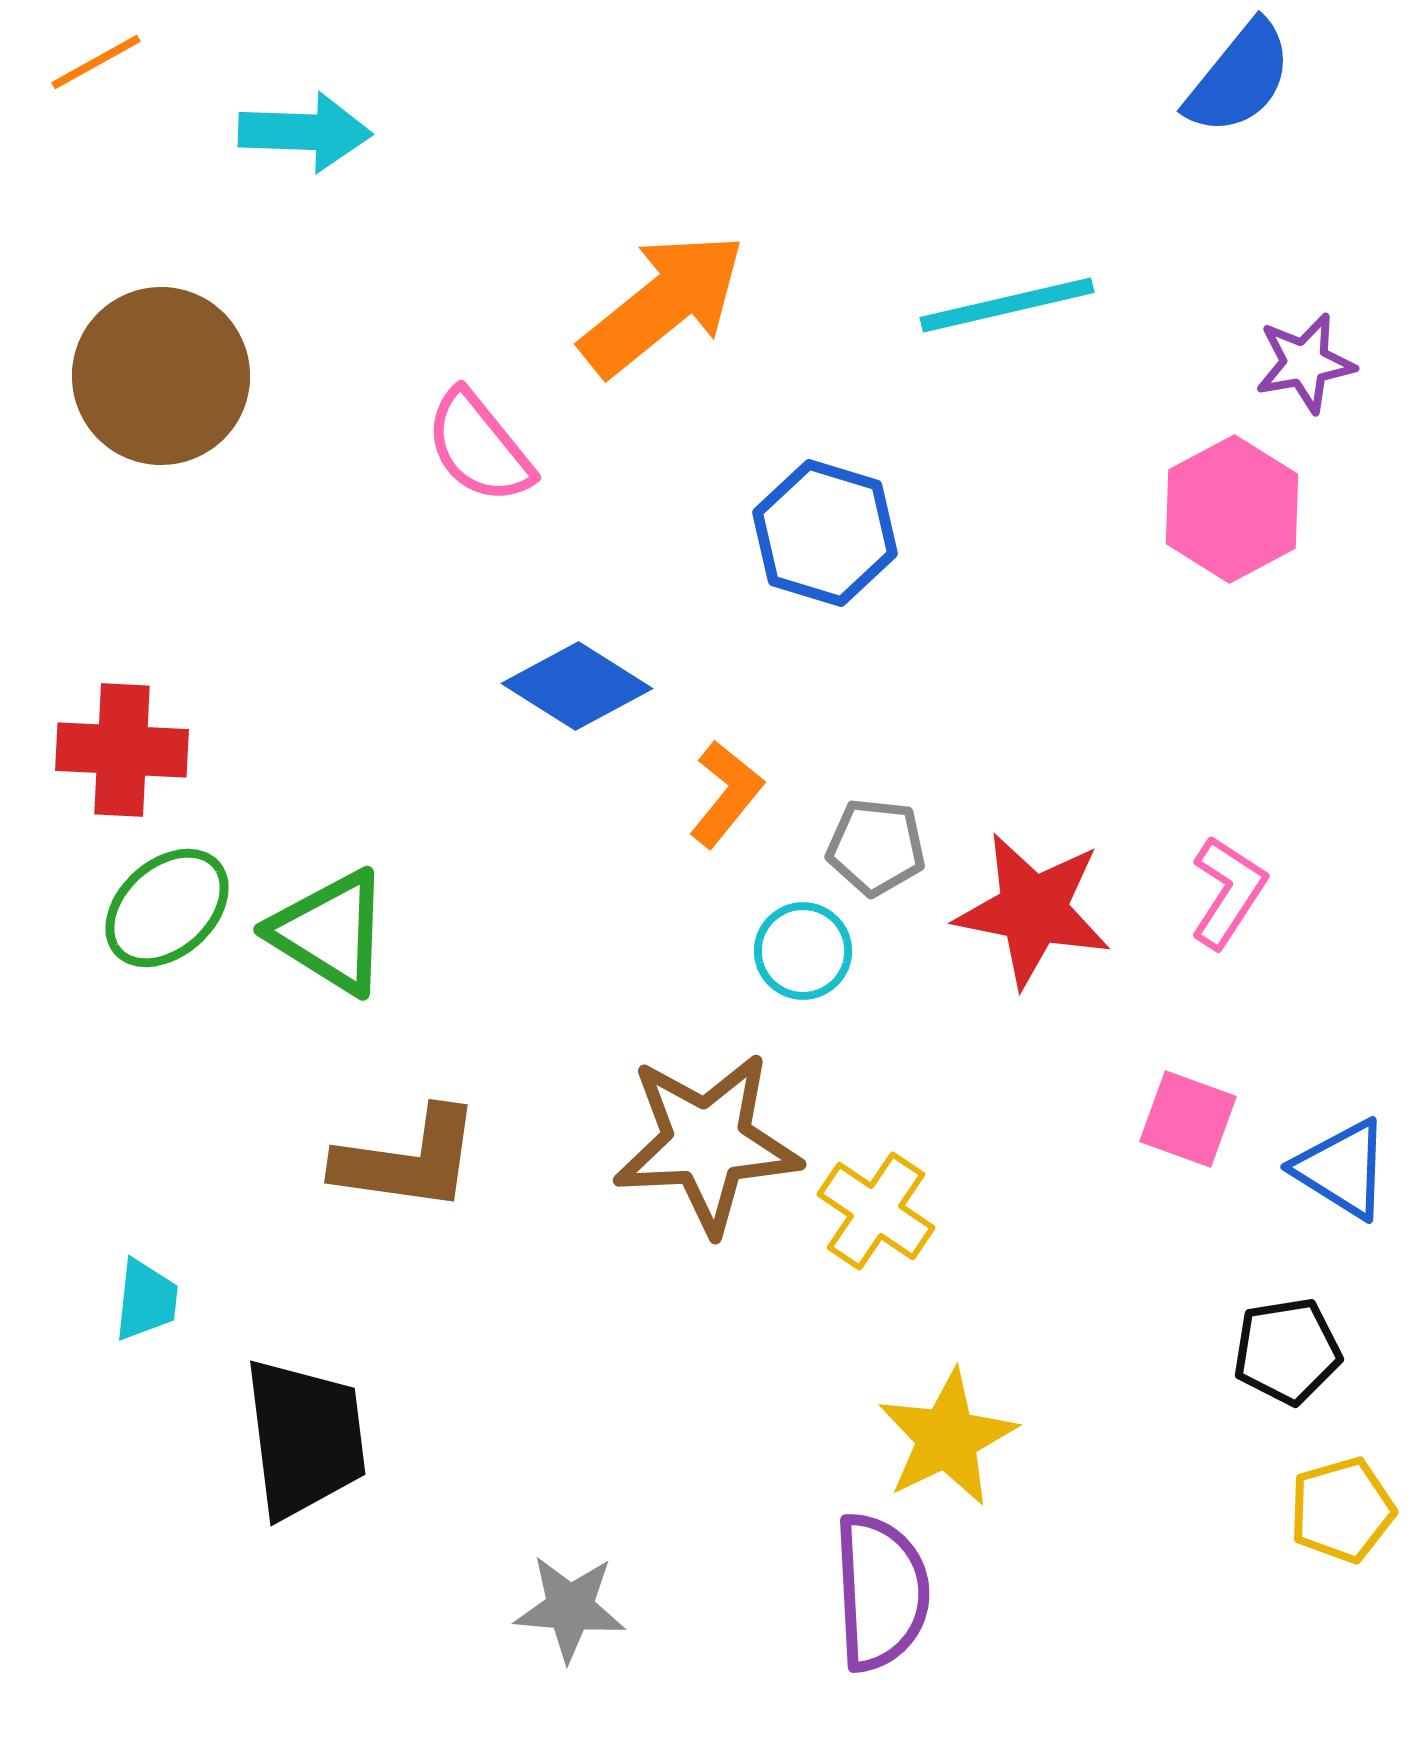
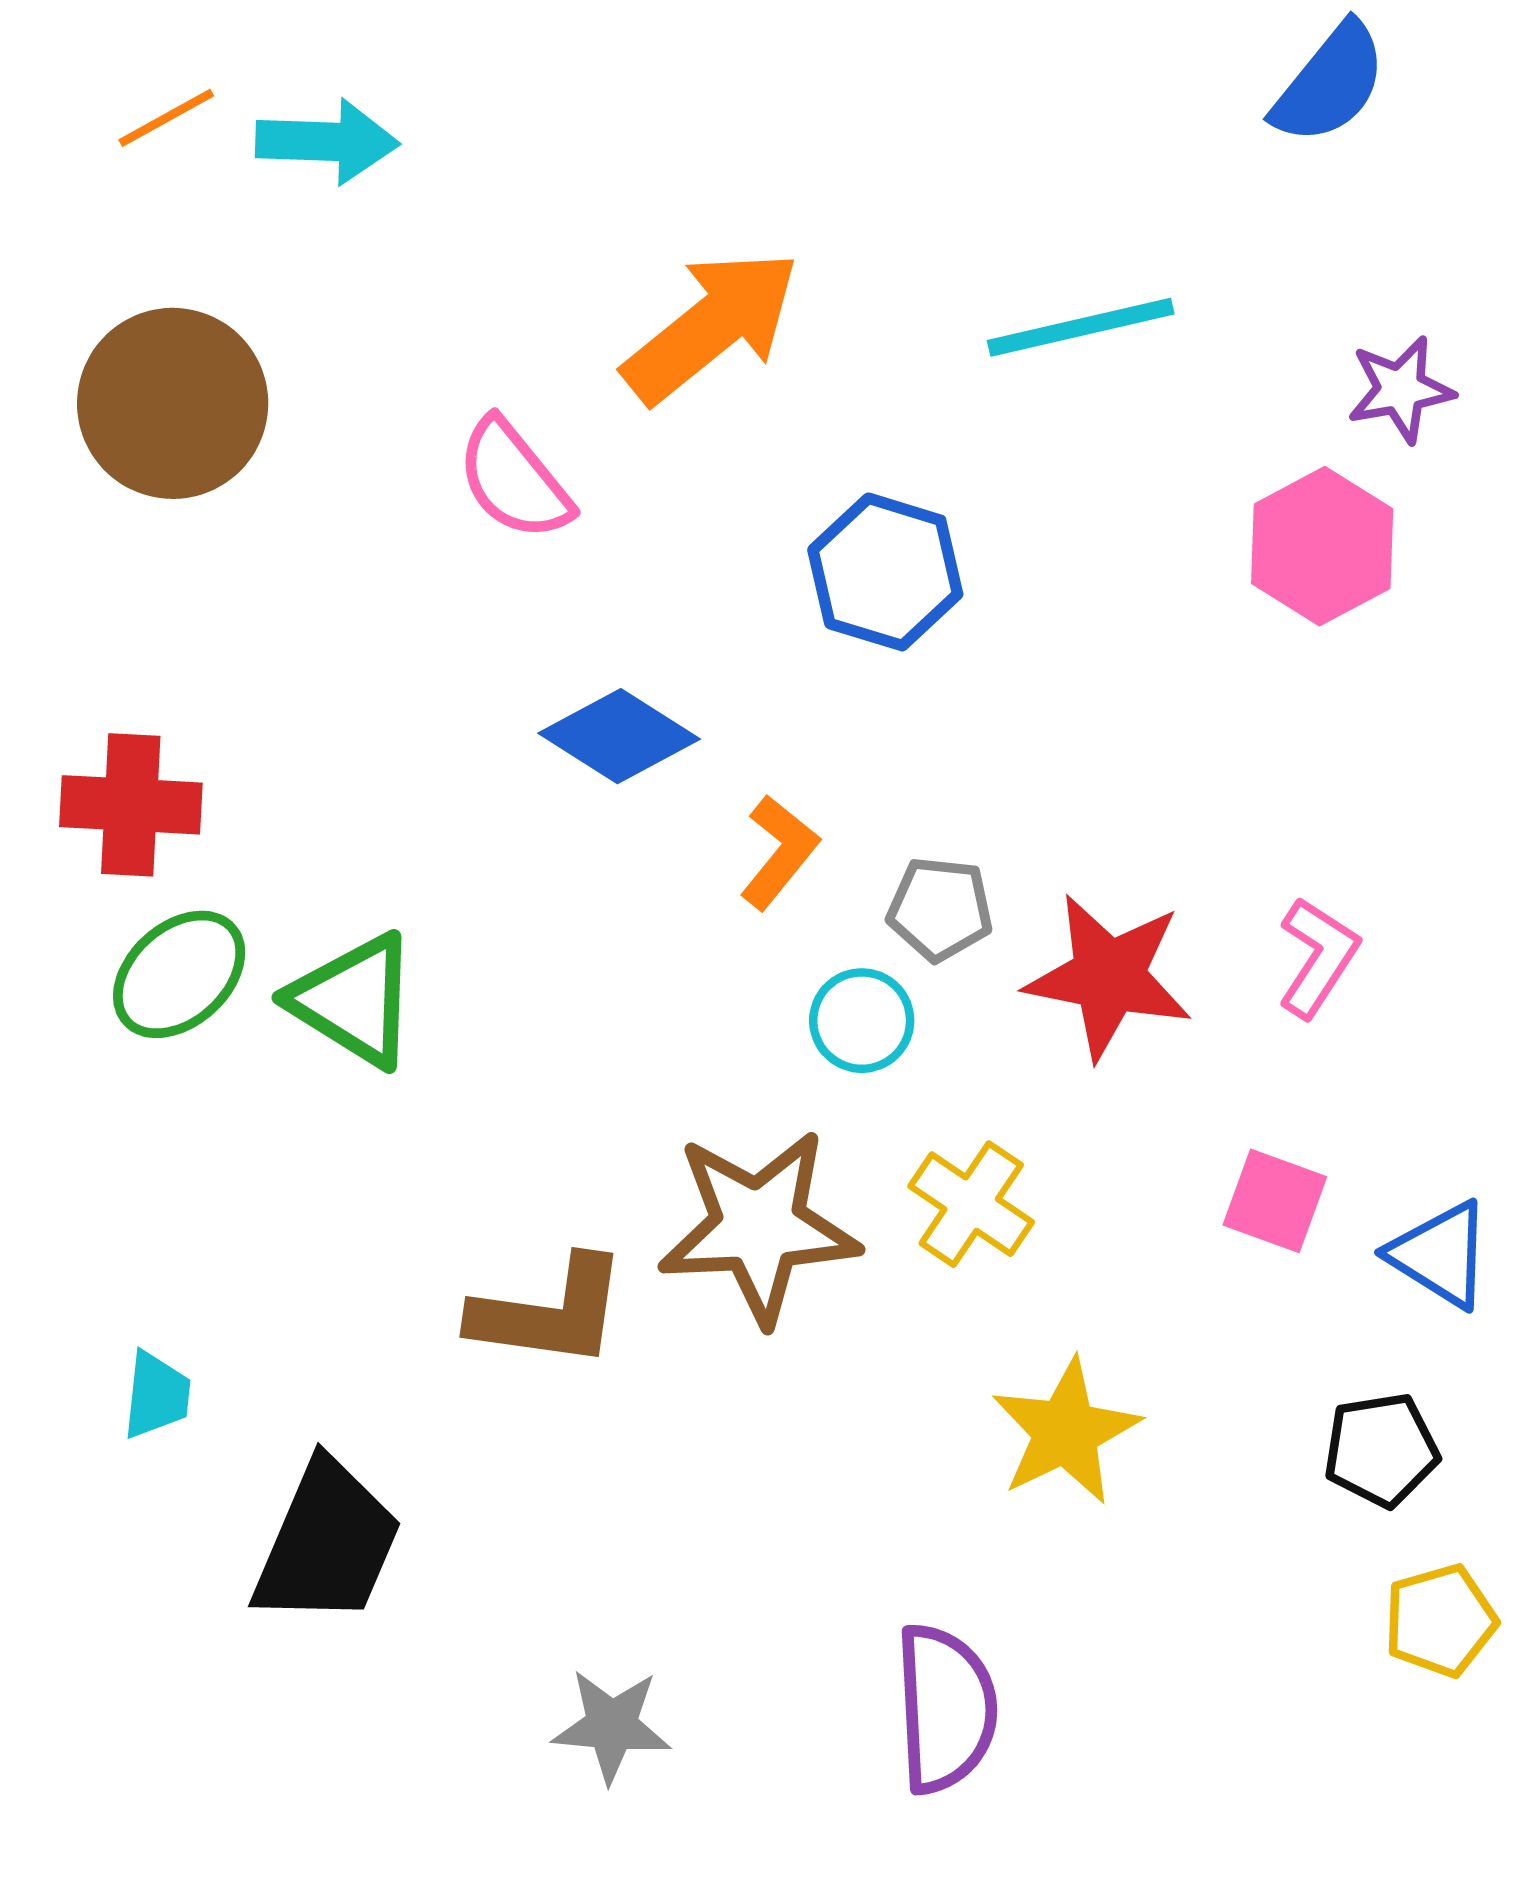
orange line: (96, 62) -> (166, 118), moved
brown L-shape: (408, 1160) -> (549, 1312), moved
yellow cross: (876, 1211) -> (971, 1204), moved
black trapezoid: (305, 1438) -> (327, 1543), turned 30
yellow star: (947, 1438) -> (1066, 1432), moved

